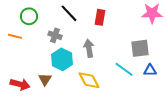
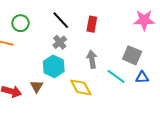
gray cross: (55, 35) -> (60, 42), moved, turned 32
gray arrow: (89, 48) -> (92, 59), moved
gray square: (140, 48) -> (132, 55), turned 30

